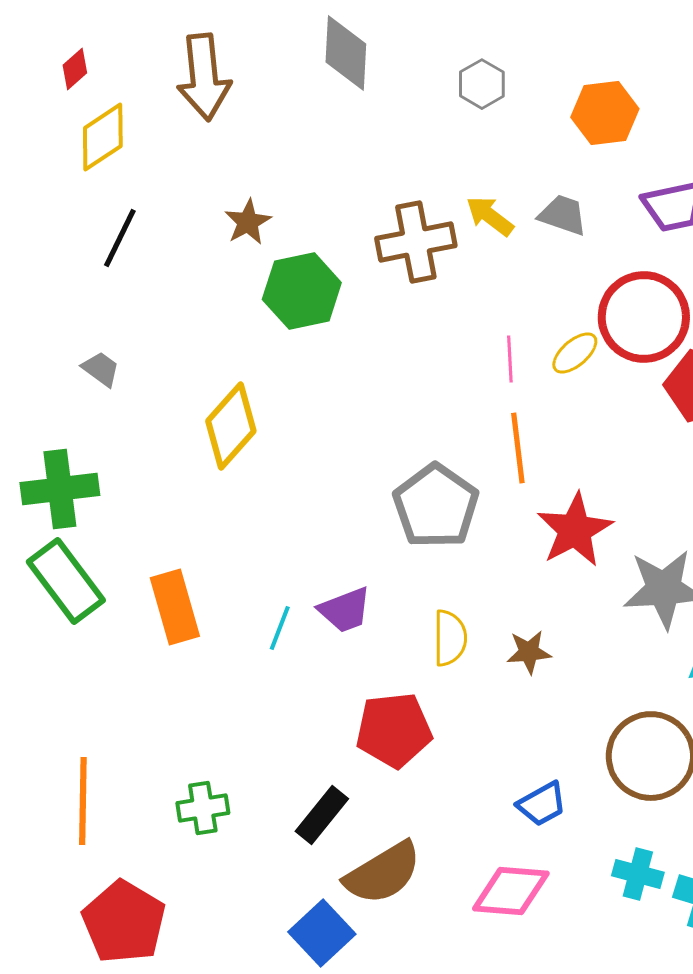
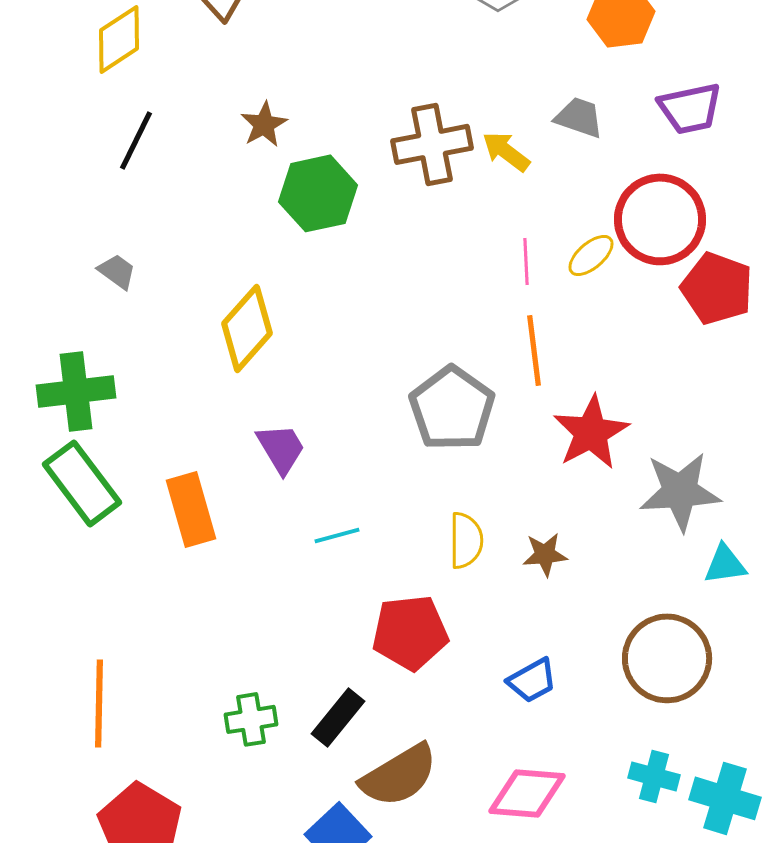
yellow arrow: (490, 216) -> (506, 151), moved
purple trapezoid: (345, 610) -> (281, 448), moved, turned -100
cyan line: (280, 628) -> (337, 535), moved, turned 54
blue trapezoid: (542, 804) -> (532, 680), moved
green cross: (203, 808) -> (251, 719), moved

